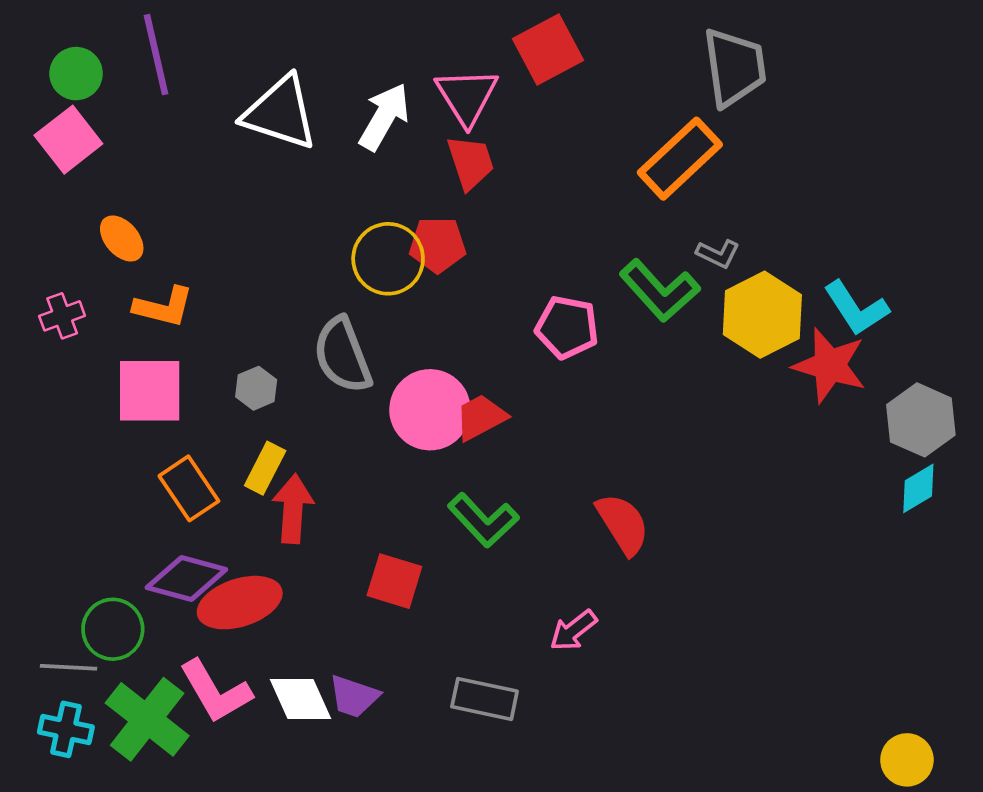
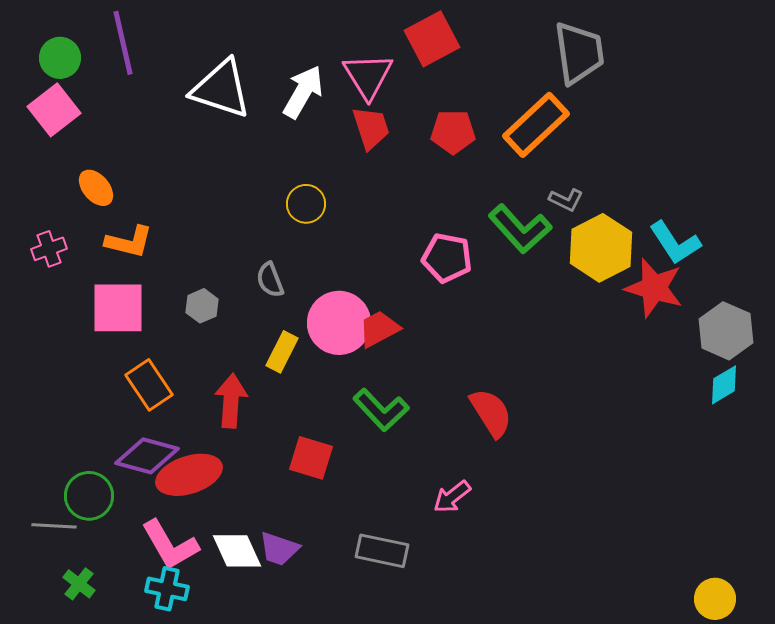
red pentagon: (438, 245) -> (453, 132), moved
yellow circle: (388, 259) -> (306, 204), size x0.7
gray semicircle: (342, 355) -> (270, 280), size x0.6
yellow rectangle: (265, 468) -> (282, 352), moved
green cross: (147, 719) -> (79, 584), moved, size x0.5
cyan cross: (66, 729) -> (167, 589), moved

